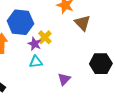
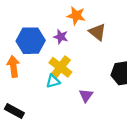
yellow cross: (45, 37) -> (60, 67), moved, size x1.5
purple star: (35, 44) -> (61, 37), moved

